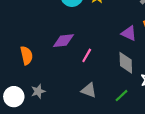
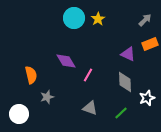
purple diamond: (63, 41) -> (66, 61), turned 65
gray star: (38, 91) -> (47, 97), moved

